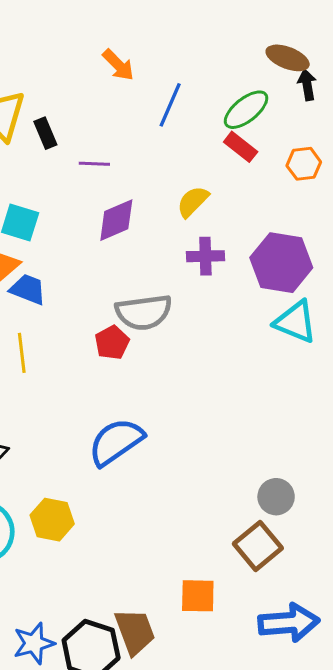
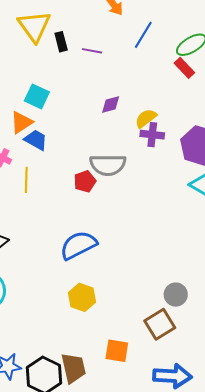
purple line: (94, 164) -> (92, 51), moved
yellow semicircle: (193, 202) -> (146, 118), moved
purple diamond: (116, 220) -> (111, 104), moved, size x0.7
yellow hexagon: (52, 520) -> (82, 297), moved

